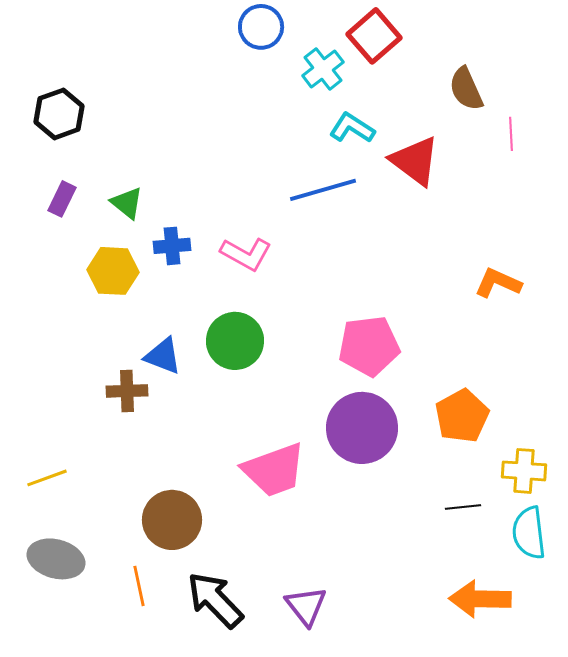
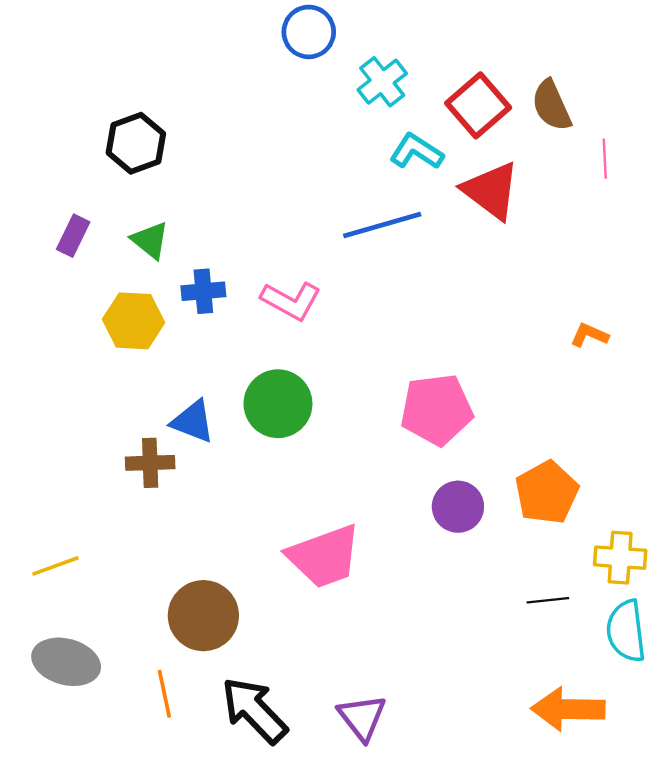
red square: (374, 36) -> (478, 105), moved
black hexagon: (59, 114) -> (136, 143), moved
orange L-shape: (498, 283) -> (589, 335), size x0.7
purple circle: (362, 428) -> (458, 507), moved, size x0.6

